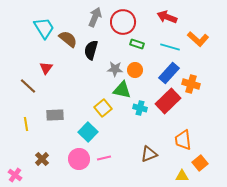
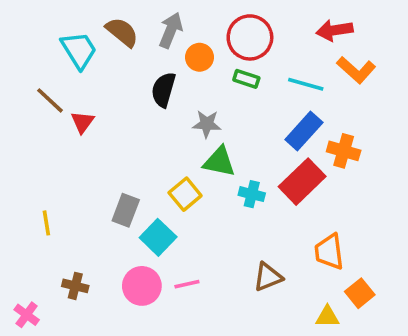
red arrow: (167, 17) -> (335, 30), moved, turned -30
red circle: (123, 22) -> (250, 37), moved
brown semicircle: (68, 39) -> (122, 32), moved
orange circle: (135, 70) -> (199, 57), moved
brown line: (28, 86) -> (50, 100), moved
gray rectangle: (55, 115) -> (126, 210), moved, turned -66
brown cross: (42, 159) -> (75, 286), turned -32

